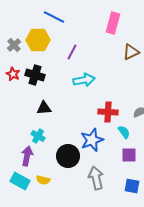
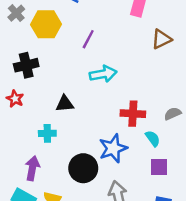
gray cross: (14, 45) -> (16, 13), moved
red star: (13, 74) -> (15, 99), moved
black cross: (35, 75) -> (26, 65), moved, turned -30
black triangle: (44, 108) -> (65, 104), moved
cyan cross: (38, 136) -> (47, 133), moved, turned -32

